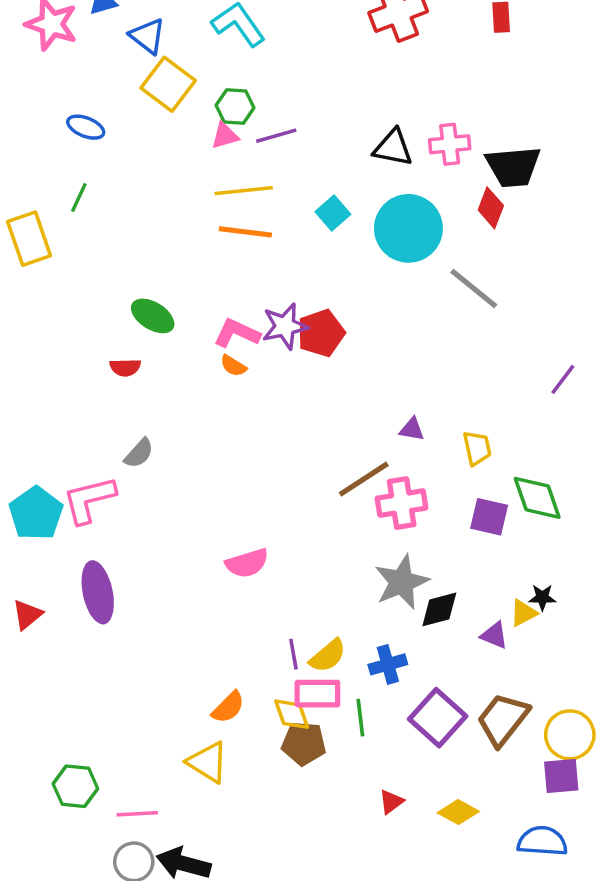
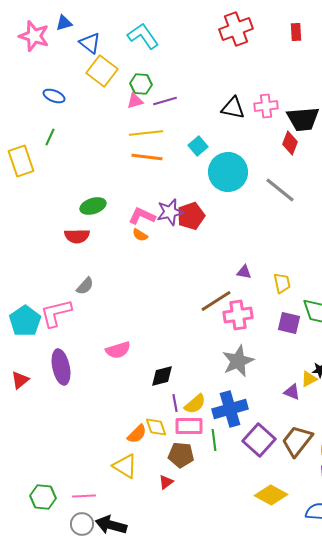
cyan circle: (408, 228) -> (228, 172), moved
green ellipse: (153, 316) -> (93, 206), turned -50
red semicircle: (125, 367) -> (77, 236), size x1.4
pink semicircle: (247, 563) -> (118, 350), moved
black diamond: (439, 609) -> (162, 376), moved
blue cross: (388, 664) -> (230, 409), size x1.6
yellow diamond: (292, 714) -> (156, 427), moved
green hexagon: (75, 786) -> (43, 497), moved
red triangle: (391, 802) -> (166, 482), moved
yellow diamond: (458, 812) -> (271, 495), size x1.4

